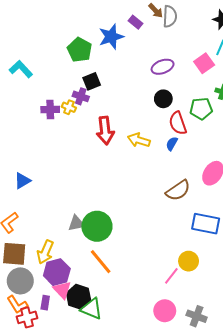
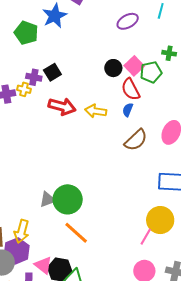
pink square: (204, 63) -> (134, 66), moved
purple ellipse: (163, 67) -> (128, 21), moved
black square: (92, 81) -> (52, 72), moved
red arrow: (105, 130) -> (62, 106), turned -60
brown semicircle: (178, 190) -> (136, 140), moved
yellow circle: (189, 261) -> (160, 220), size x1.4
purple hexagon: (57, 272) -> (17, 251), moved

